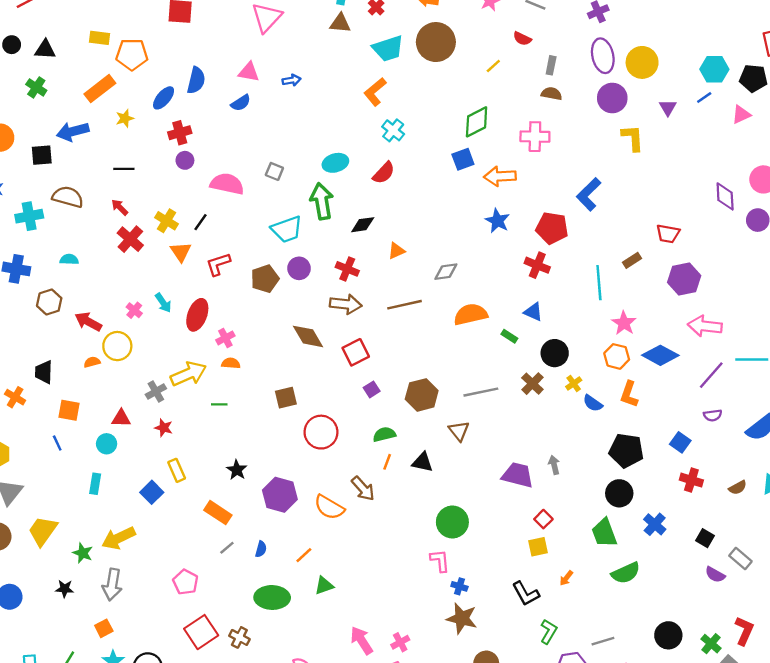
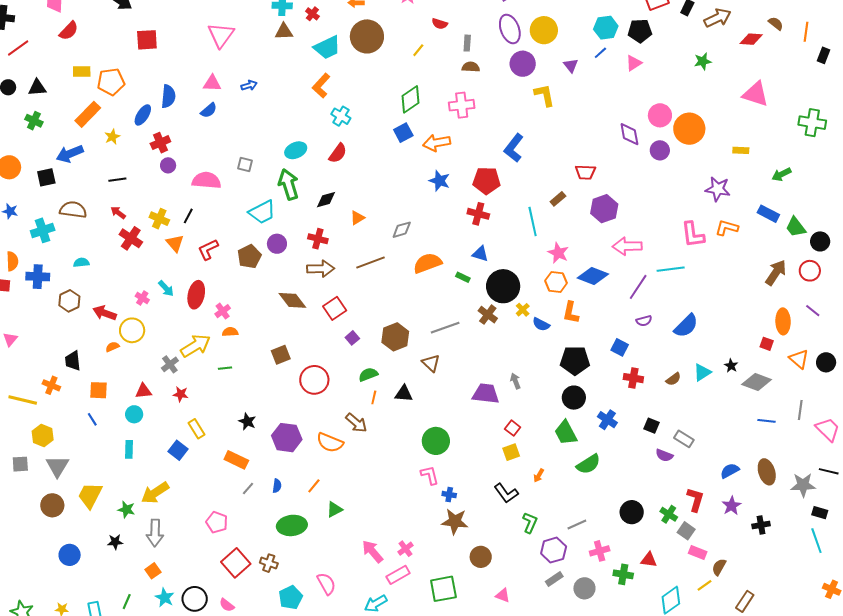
black circle: (555, 353) -> (503, 286), size x1.4

